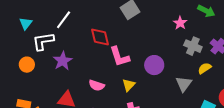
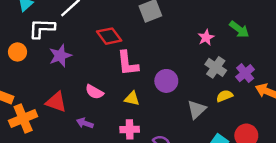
red diamond: (100, 37) -> (109, 36), turned -35
yellow triangle: (129, 85) -> (132, 99), turned 48

